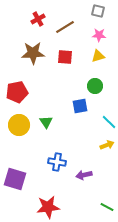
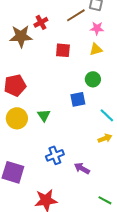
red cross: (38, 19) -> (41, 22), moved
brown line: (65, 27) -> (76, 15), moved
brown star: (33, 53) -> (21, 36), moved
blue cross: (57, 162) -> (55, 155), turned -30
purple arrow: (84, 175) -> (82, 168), turned 42

